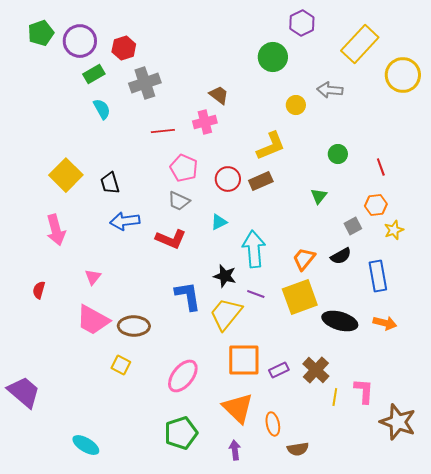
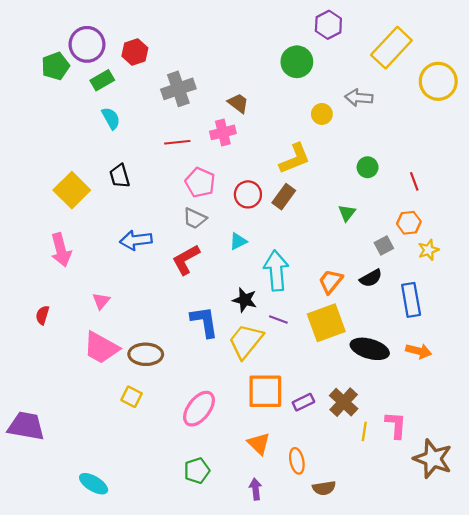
green pentagon: (41, 33) -> (55, 66), moved
gray cross: (145, 83) -> (178, 89), moved
brown rectangle: (261, 181) -> (284, 197), turned -30
black trapezoid: (110, 183) -> (120, 176), moved
red L-shape: (171, 239) -> (186, 260), turned 128
purple trapezoid: (24, 392) -> (26, 426), turned -30
orange triangle: (238, 408) -> (259, 443), size x0.7
green pentagon: (181, 433) -> (197, 471), size x0.7

